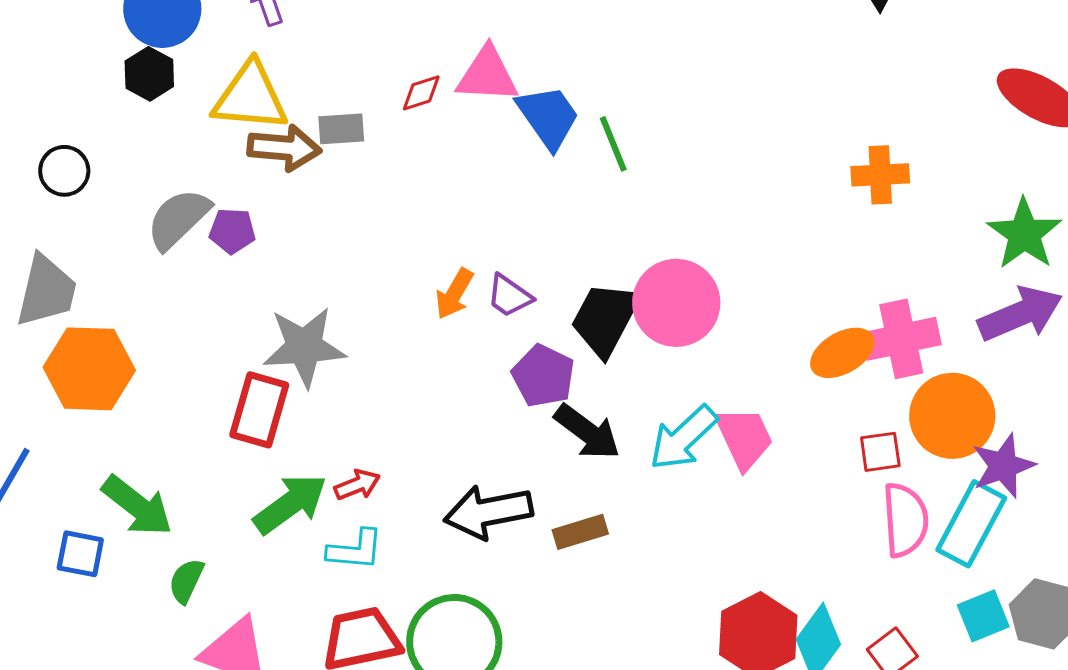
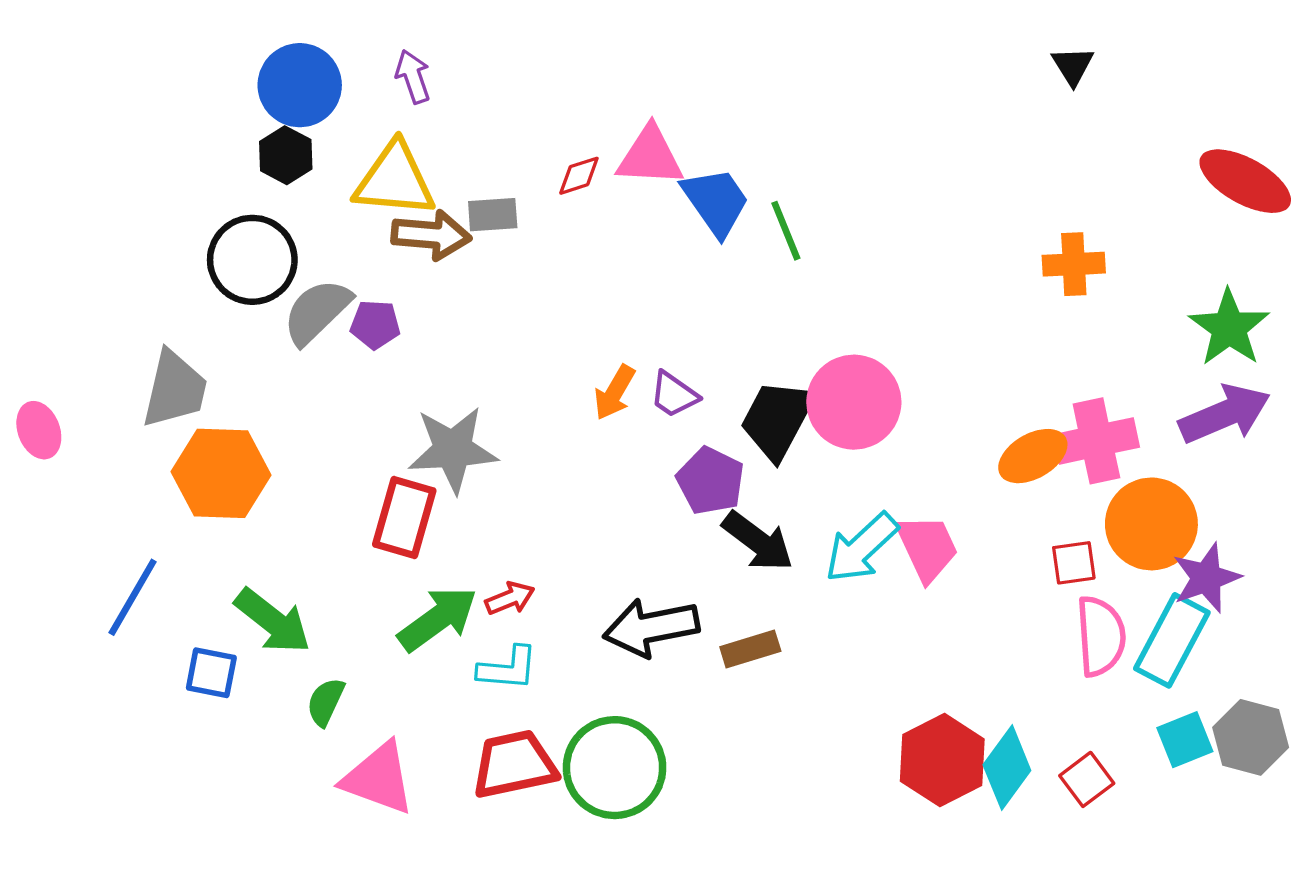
black circle: (64, 171) -> (252, 260), moved, size x1.6

